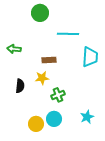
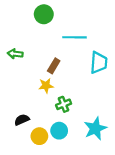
brown rectangle: (49, 60) -> (54, 66), turned -56
black semicircle: (20, 86) -> (22, 120), moved, turned -120
cyan star: (87, 117) -> (95, 128), size x1.5

